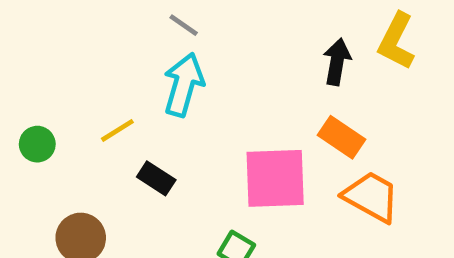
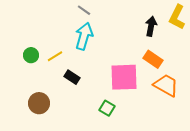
green circle: (37, 144) -> (31, 55), moved

